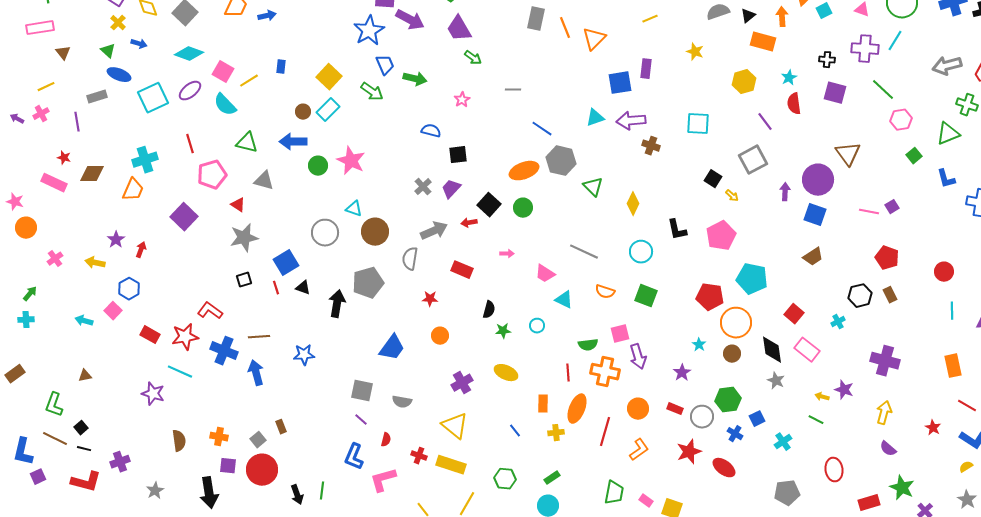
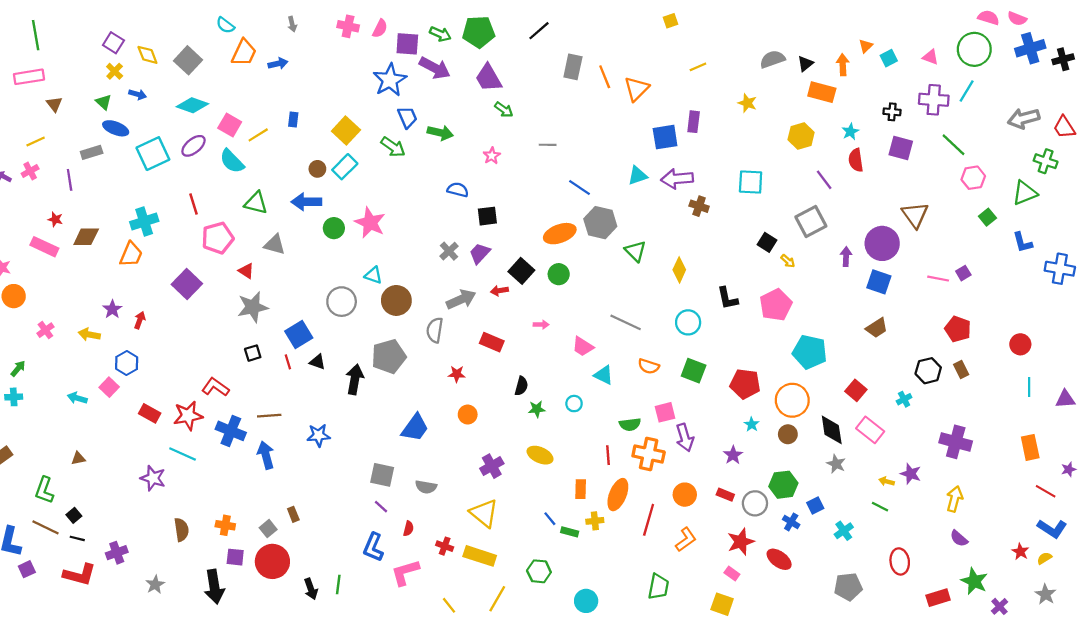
red pentagon: (710, 297) -> (745, 384), moved
red star: (933, 428) -> (1020, 552), moved
green rectangle: (552, 478) -> (570, 532), moved, turned 49
pink rectangle: (646, 501) -> (732, 574), moved

